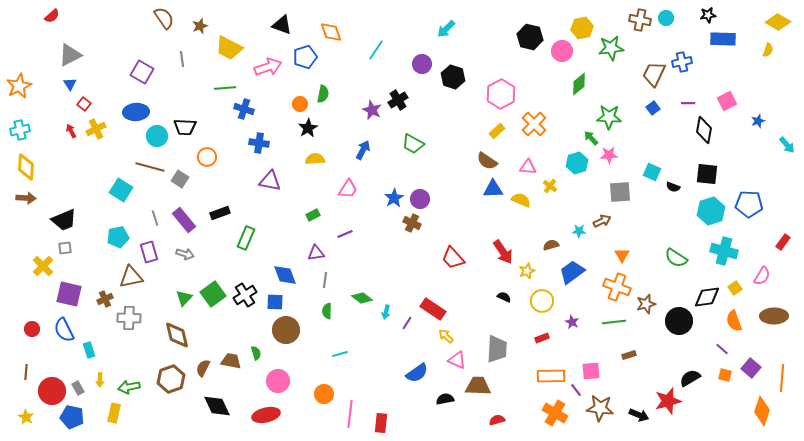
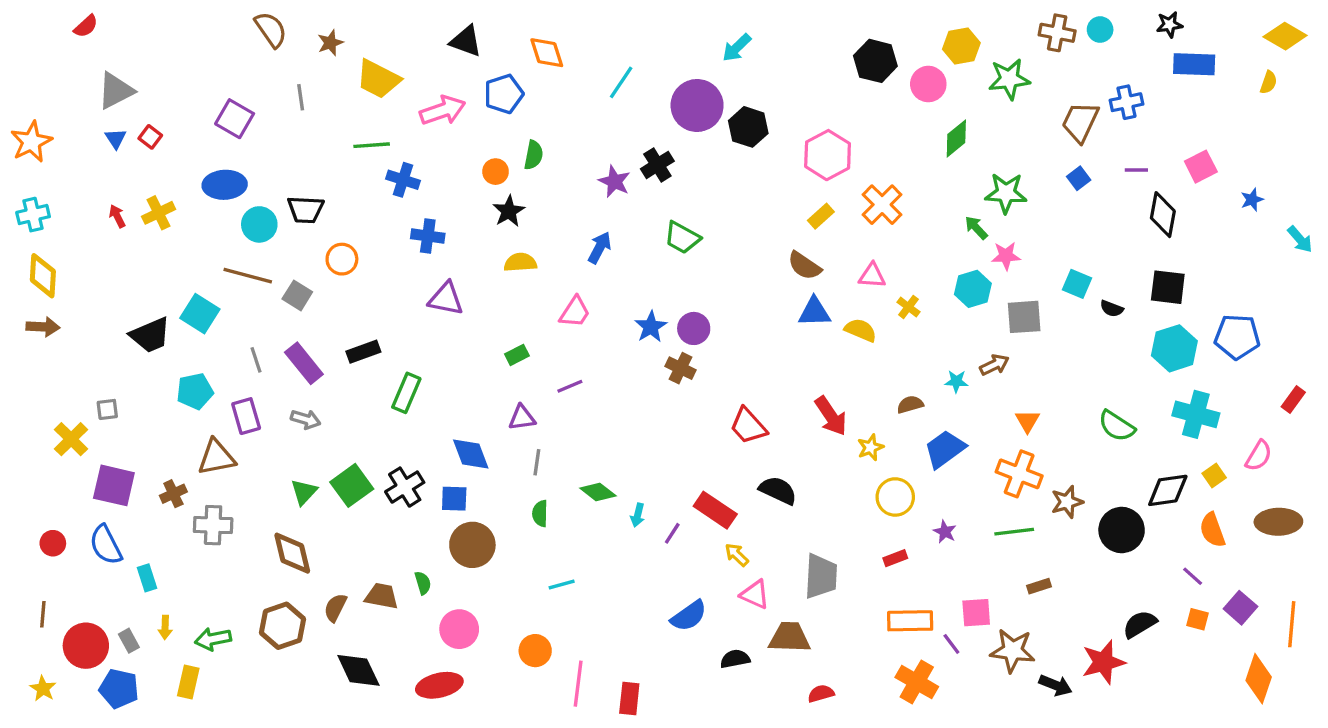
purple circle: (422, 64) -> (697, 105), size x1.6
red square: (84, 104) -> (150, 137), moved
cyan hexagon: (577, 163) -> (973, 289), moved
black trapezoid: (64, 220) -> (150, 335), moved
black semicircle: (504, 297) -> (778, 490), moved, size x1.6
brown star: (600, 408) -> (1013, 651), moved

